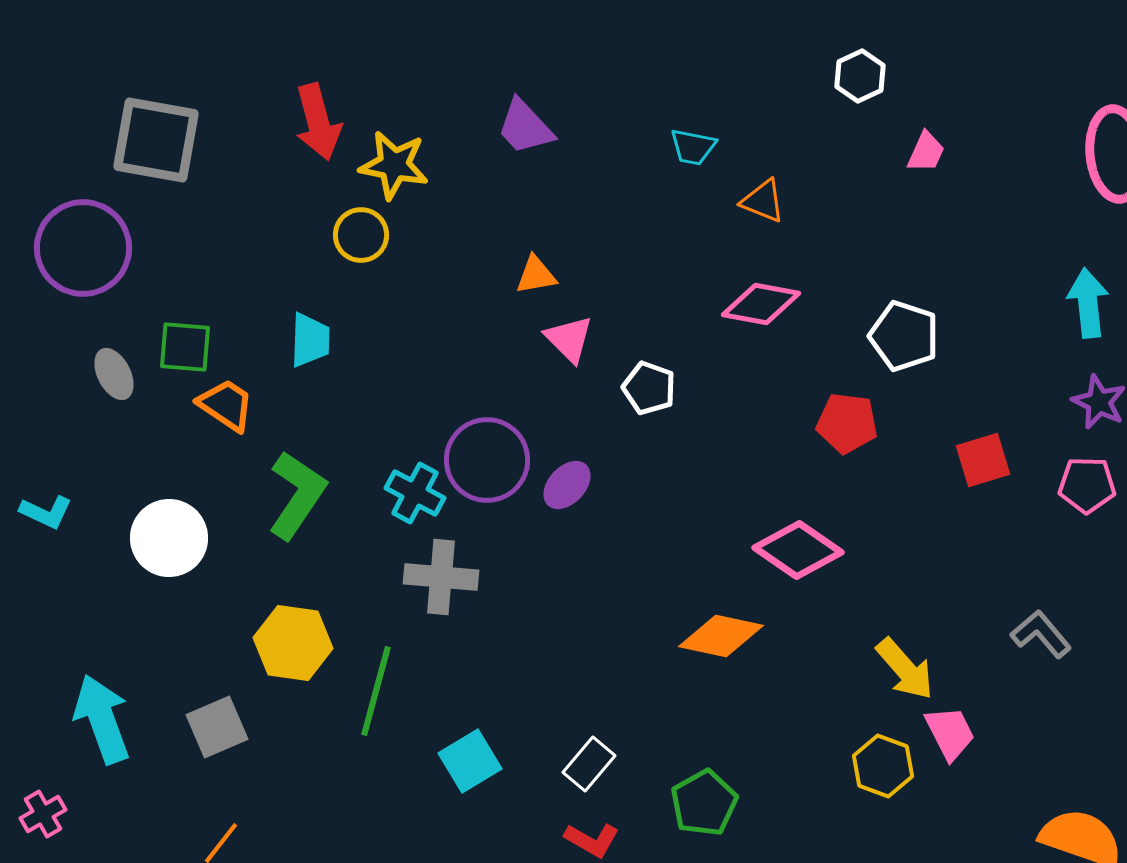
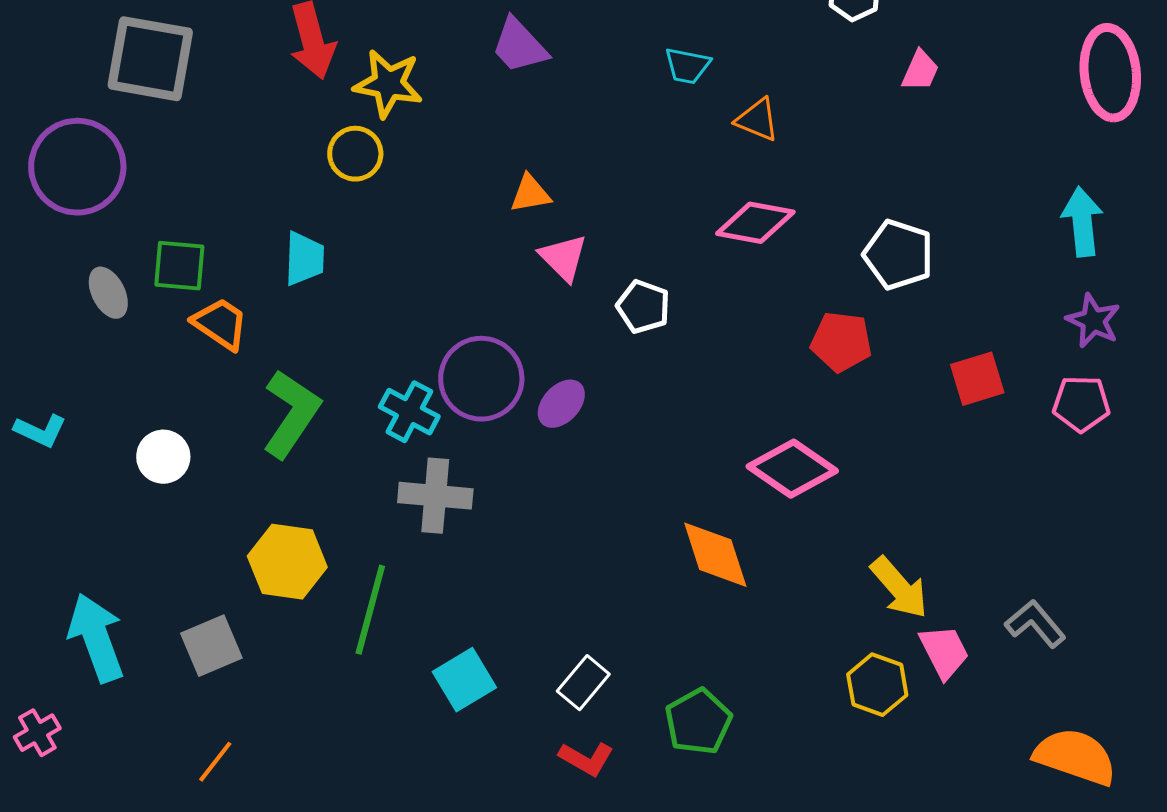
white circle: (169, 538) -> (163, 457), size x0.7
gray L-shape: (1041, 634) -> (1035, 624), moved
orange diamond: (721, 636) -> (715, 555), turned 60

